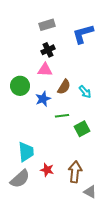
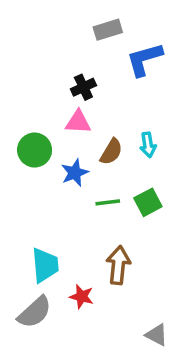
gray rectangle: (47, 25) -> (108, 30), moved
cyan arrow: (85, 92) -> (148, 145), moved, turned 32
green square: (82, 129) -> (148, 202), moved
brown arrow: (75, 172) -> (118, 265), moved

